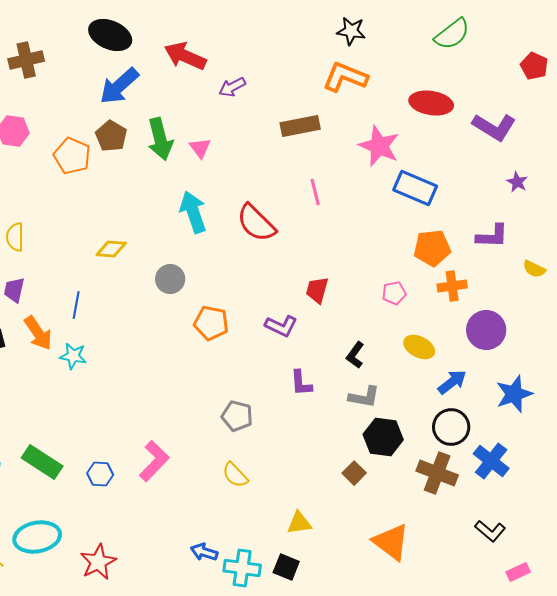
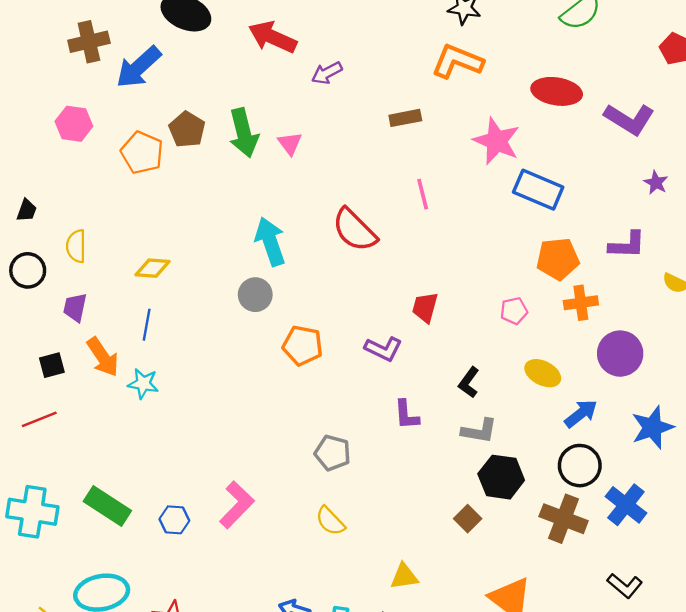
blue arrow: (119, 86) -> (139, 67), moved
brown rectangle: (300, 126) -> (405, 118), size x0.7
cyan arrow: (193, 212) -> (270, 242), moved
yellow diamond: (111, 249) -> (152, 268), moved

